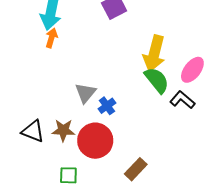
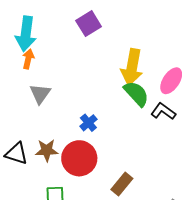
gray triangle: (85, 93) -> (40, 94), moved

